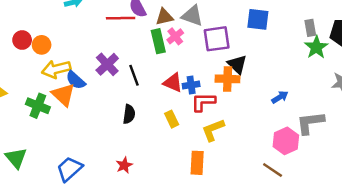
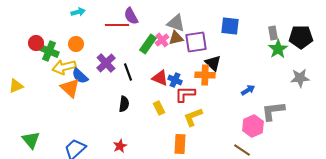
brown triangle: (164, 17) -> (176, 38), moved
green rectangle: (158, 41) -> (148, 44), turned 48
orange circle: (42, 45) -> (76, 44), moved
blue cross: (191, 85) -> (175, 80), turned 32
green cross: (38, 106) -> (49, 51), moved

